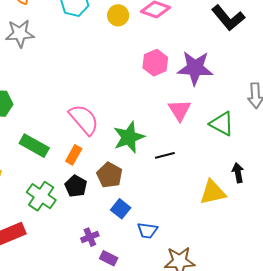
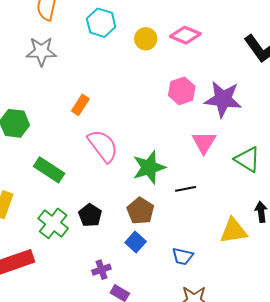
orange rectangle: (74, 155) -> (80, 105), moved
brown pentagon: (110, 175) -> (140, 211), moved
blue trapezoid: (147, 230) -> (183, 256), moved

